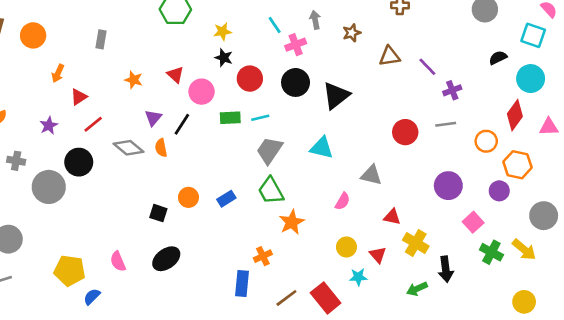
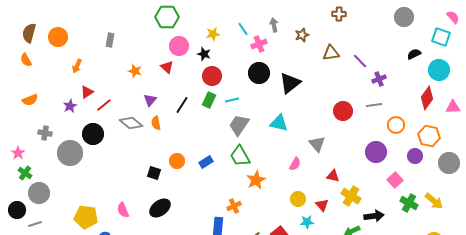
yellow star: (222, 32) -> (213, 34), moved
red circle: (250, 79) -> (212, 76), moved
pink circle: (202, 92) -> (179, 46), moved
red triangle: (79, 97) -> (87, 92), moved
green rectangle: (230, 118) -> (209, 100), turned -63
black line: (182, 124) -> (182, 105), moved
orange circle: (486, 141) -> (396, 125), moved
gray triangle: (371, 175) -> (317, 144), turned 36
gray circle: (544, 216) -> (449, 163), moved
black arrow: (446, 269) -> (374, 216), turned -90

